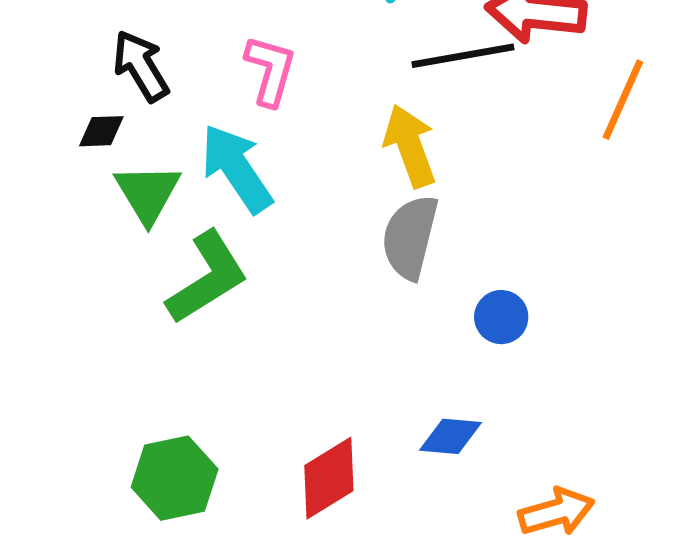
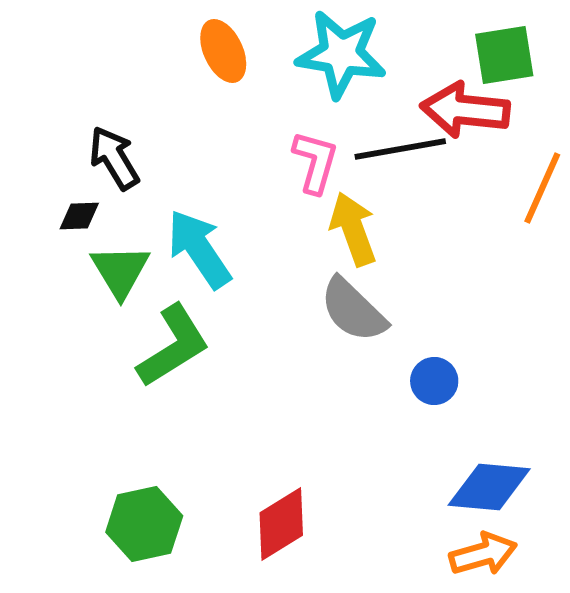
pink L-shape: (270, 70) -> (315, 162), moved
gray semicircle: (410, 237) -> (353, 310), turned -60
blue diamond: (451, 436) -> (489, 487), moved, size x1.5

